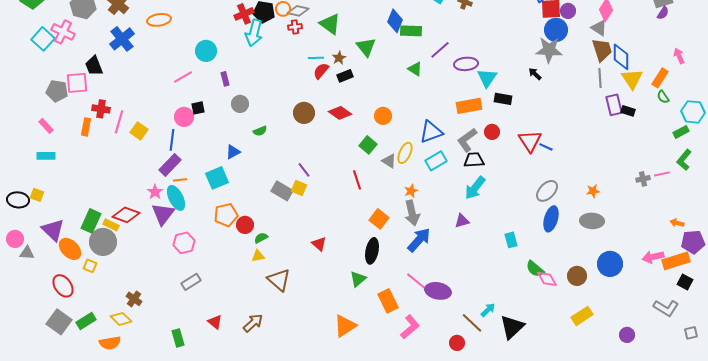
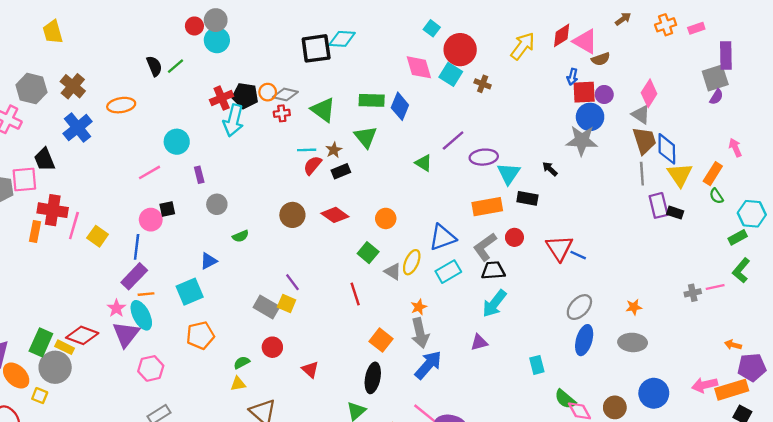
green rectangle: (411, 31) -> (372, 100), moved
black arrow: (535, 74) -> (550, 169), moved
red cross: (101, 109) -> (53, 210), size x1.4
red circle: (245, 225) -> (272, 347), moved

